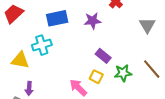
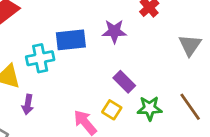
blue rectangle: (57, 18) -> (71, 40), moved
purple arrow: (29, 89) -> (28, 105), moved

